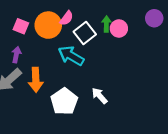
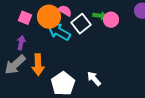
pink semicircle: (66, 18) -> (65, 11), turned -96
green arrow: (106, 24) -> (100, 16), turned 96
cyan arrow: (71, 56) -> (59, 32), moved

